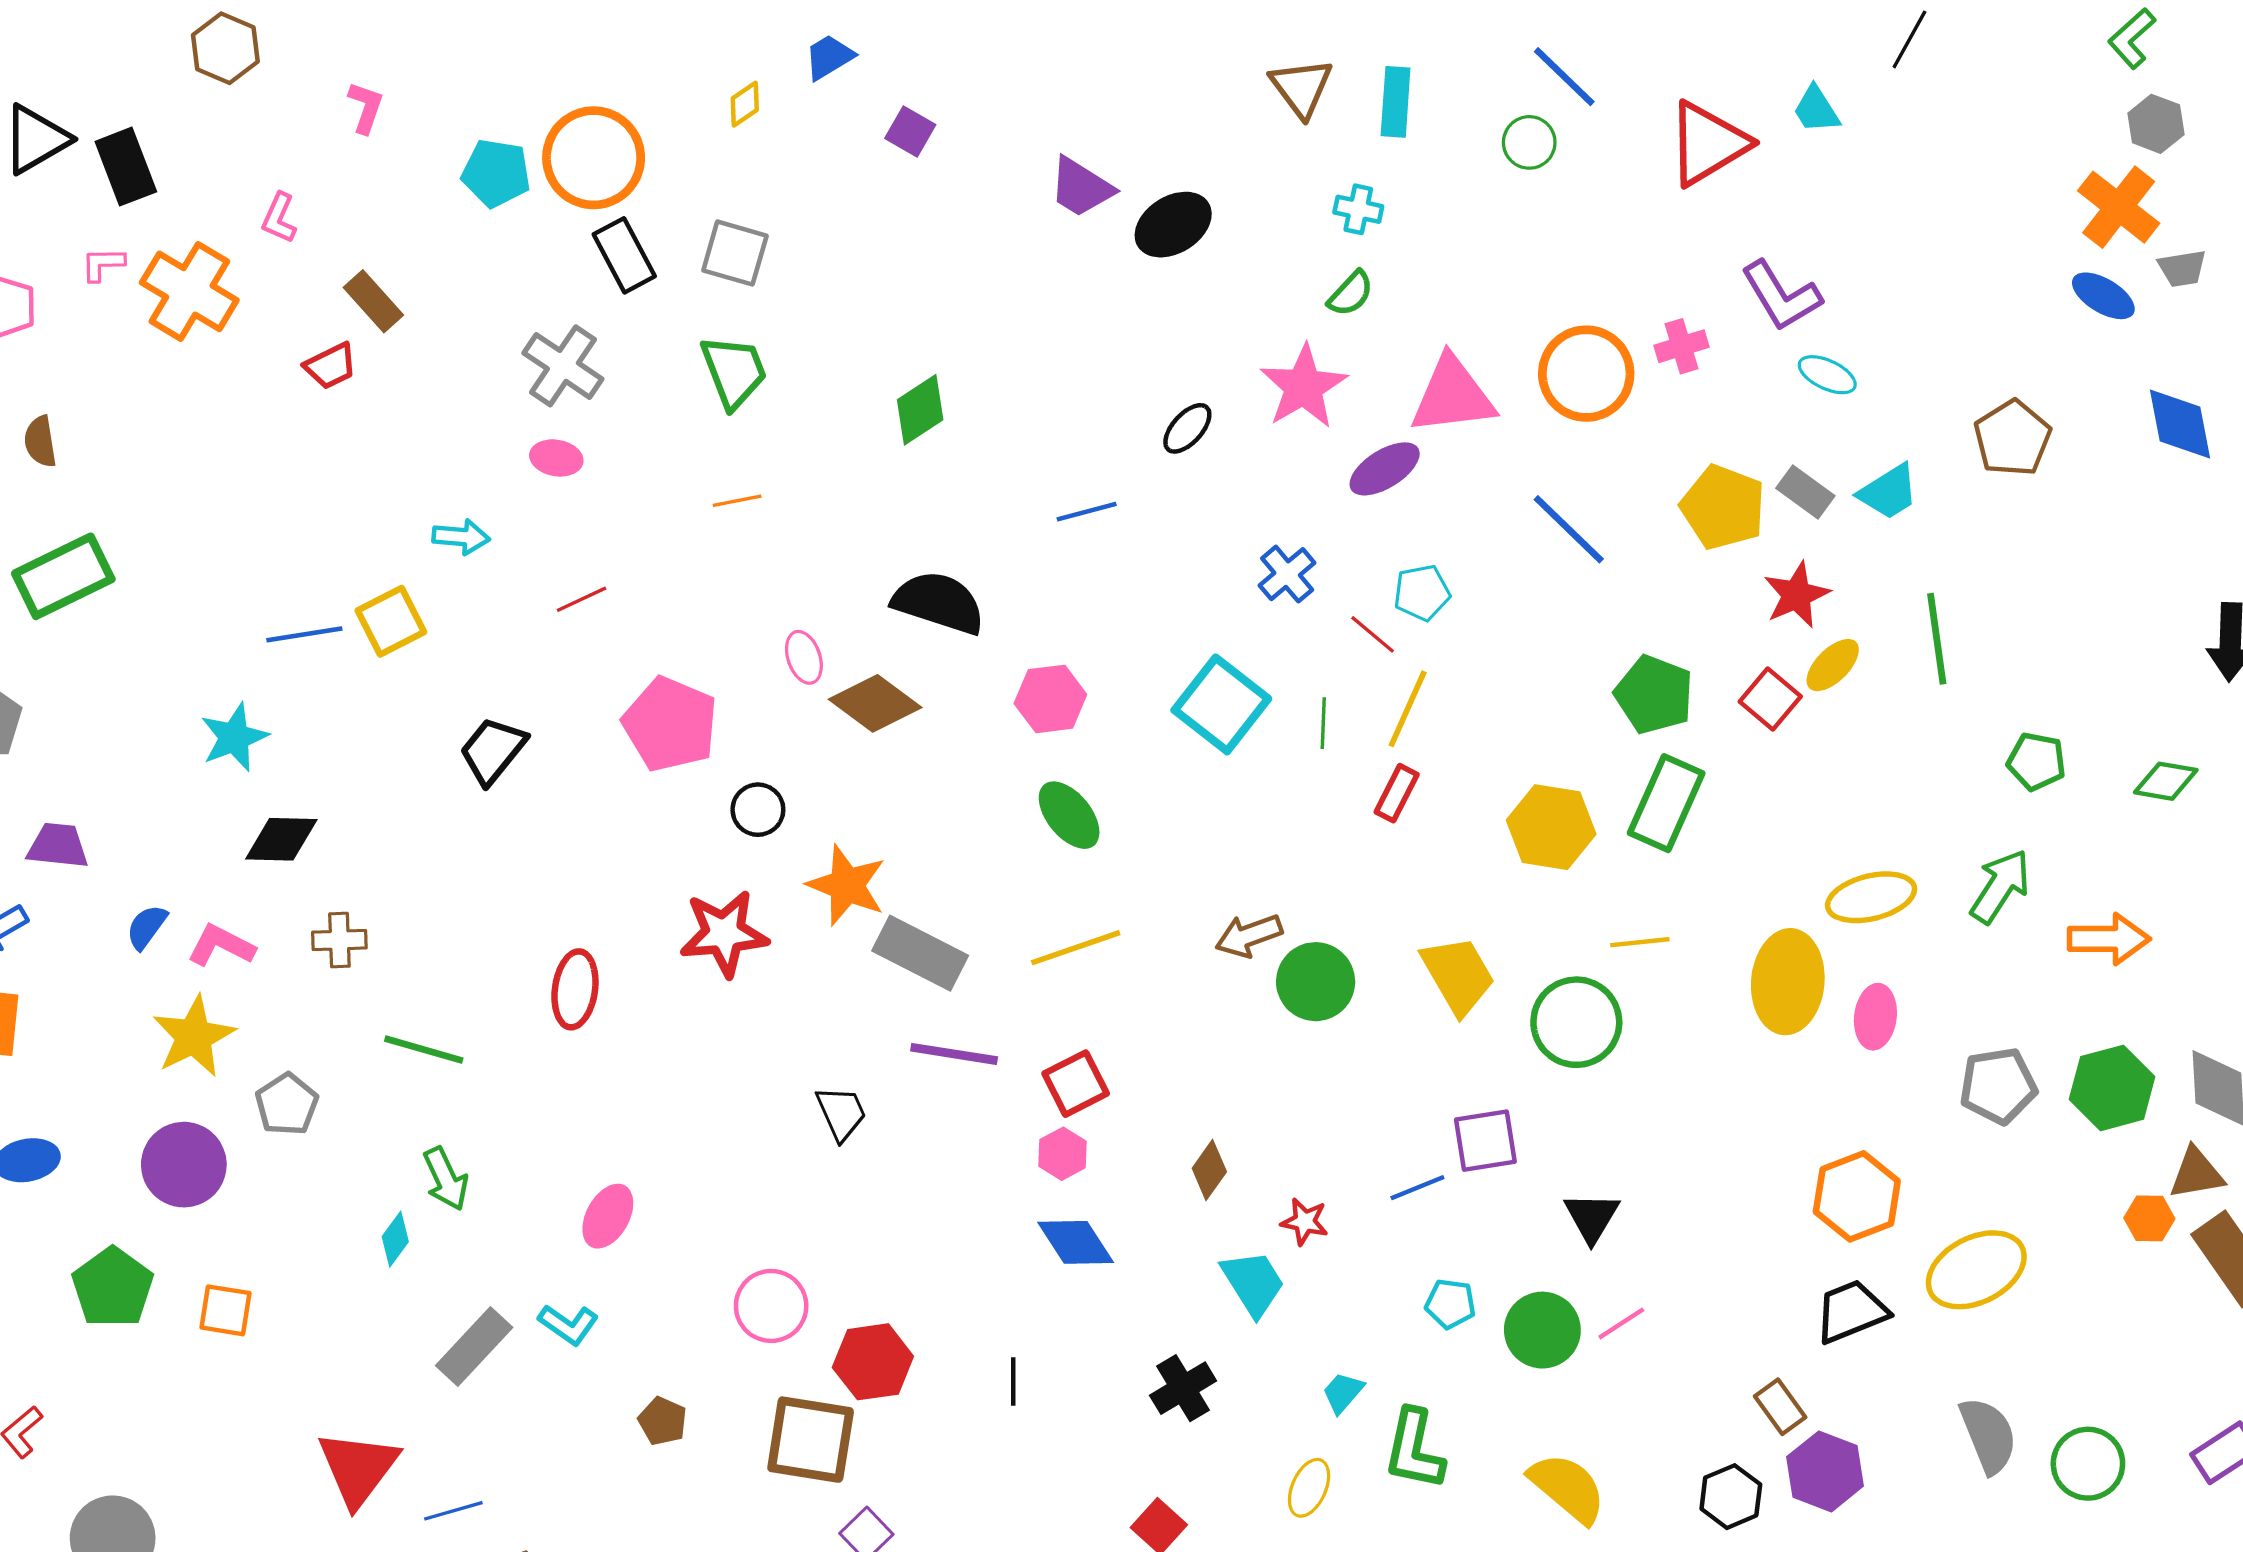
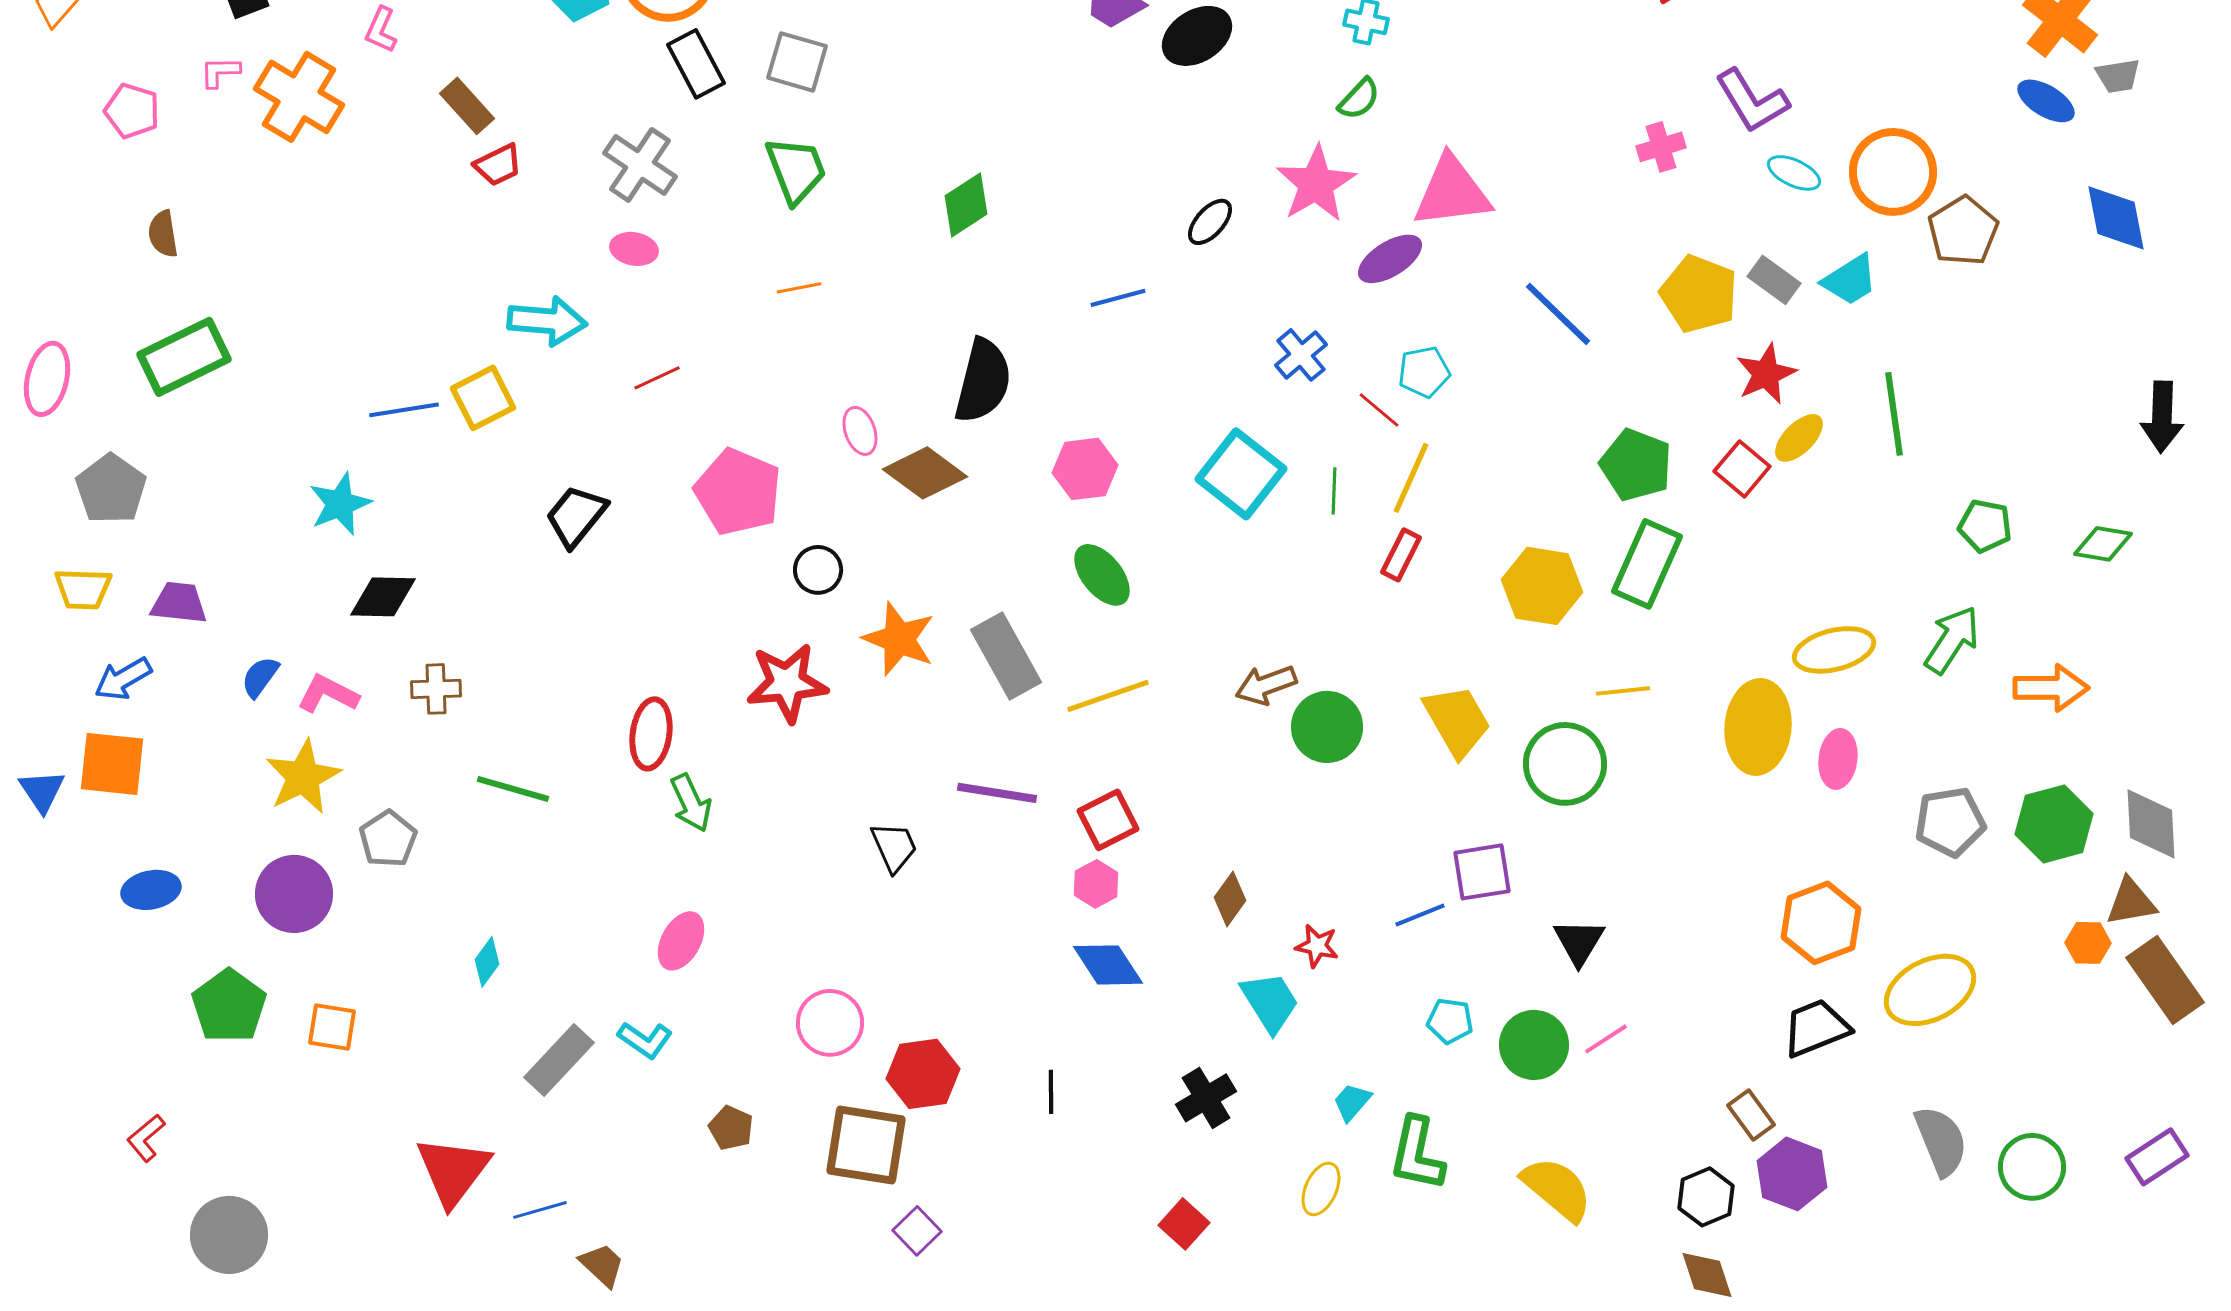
red trapezoid: (331, 366) -> (498, 165), moved
orange circle: (1586, 374) -> (1893, 172), moved
cyan arrow: (461, 537) -> (547, 321), size x1.5
black semicircle: (939, 603) -> (983, 381), turned 86
gray rectangle: (920, 953) -> (1006, 656), moved, turned 34
green arrow: (446, 1179) -> (691, 803), moved

